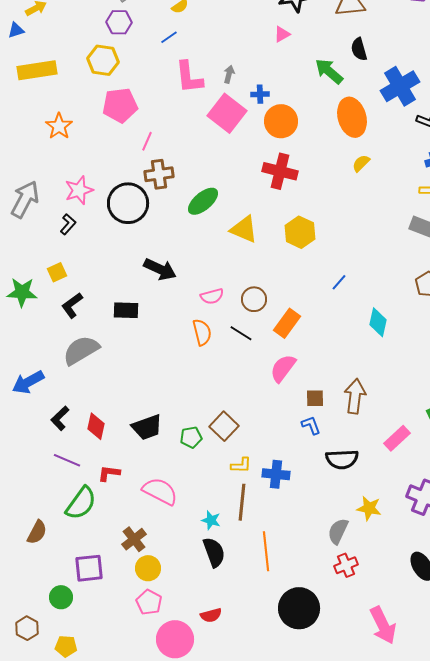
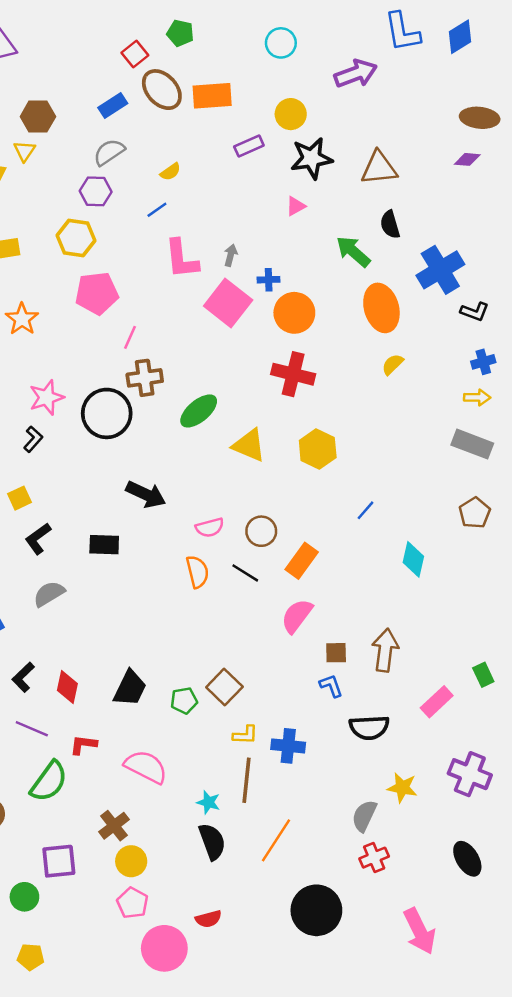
gray semicircle: (81, 350) -> (49, 594), size x0.7
black trapezoid: (147, 427) -> (130, 688), turned -44
orange line: (266, 551) -> (276, 840), turned 39

